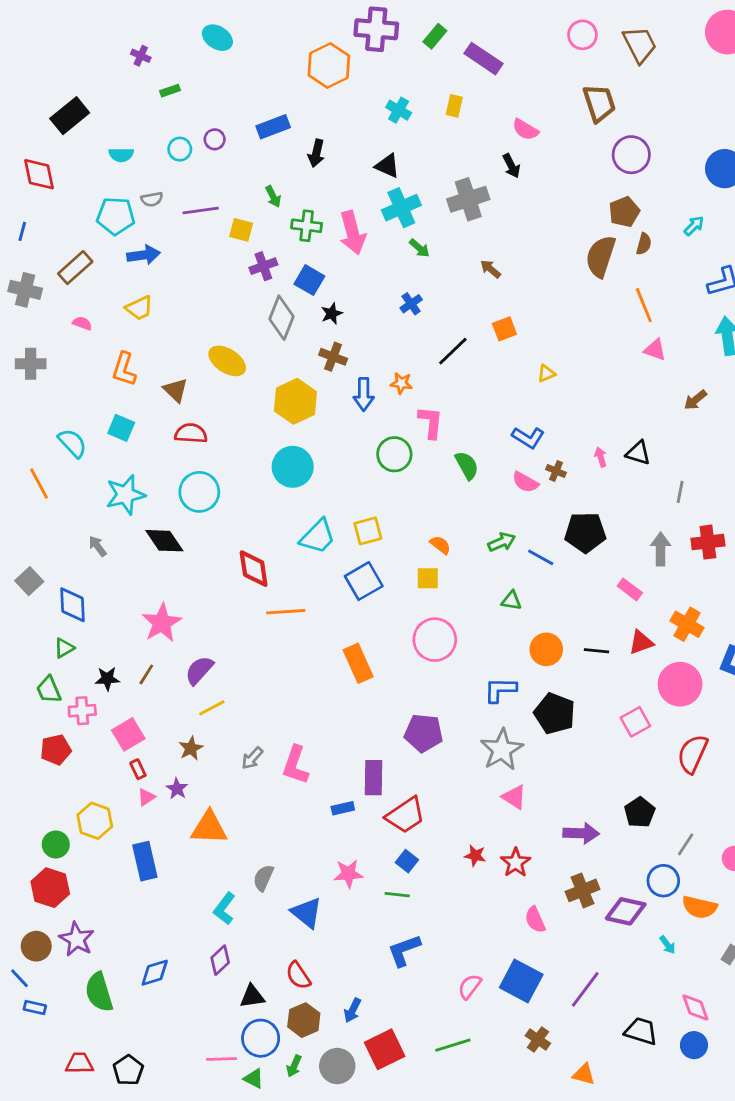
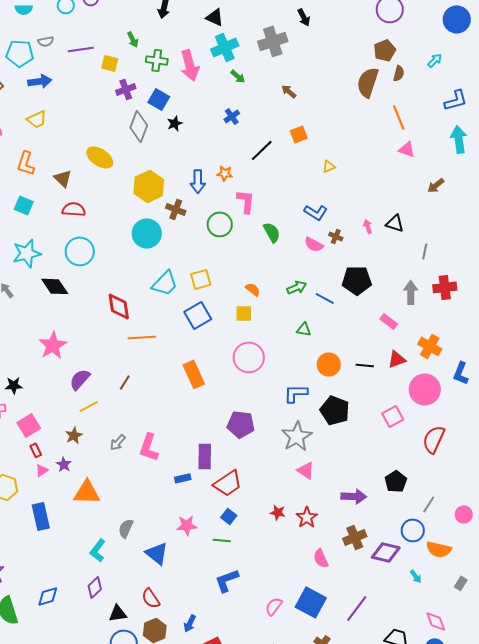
brown cross: (333, 357) -> (176, 209), moved
brown line: (146, 674) -> (125, 382), moved

